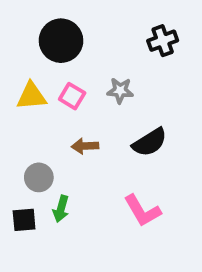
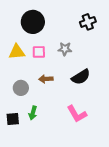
pink square: (72, 96) -> (39, 52), turned -32
gray circle: (39, 177) -> (21, 88), moved

